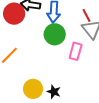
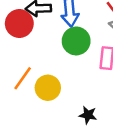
yellow circle: (33, 89) -> (48, 88), moved

